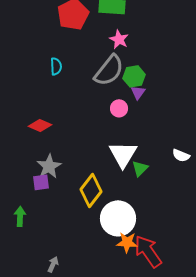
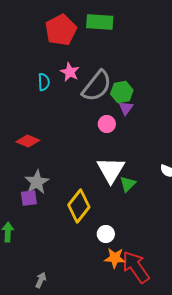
pink star: (119, 39) -> (70, 72), moved
white circle: (118, 218) -> (106, 234), size x0.5

